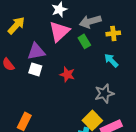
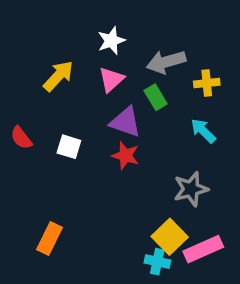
yellow arrow: (16, 25) -> (58, 76), moved
pink triangle: (59, 31) -> (111, 80), size x0.7
purple triangle: (36, 51) -> (125, 122), moved, turned 30

